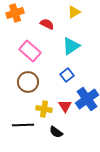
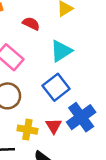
blue square: (67, 75) -> (56, 87), size x1.5

